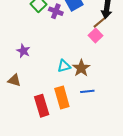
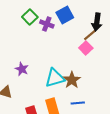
purple star: (23, 51) -> (22, 69), moved
cyan triangle: (64, 66) -> (55, 78), size x1.5

